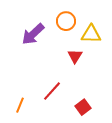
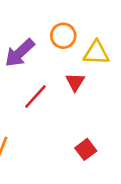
red line: (52, 91) -> (35, 97), moved

